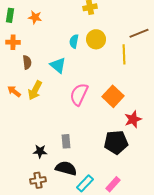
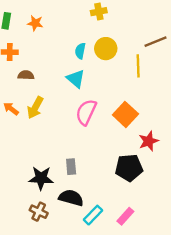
brown semicircle: (27, 62) -> (26, 75), turned -80
cyan triangle: (58, 65) -> (76, 79), moved
black star: (40, 151) -> (41, 178), size x1.5
brown cross: (38, 180) -> (39, 212), turned 35

